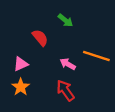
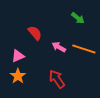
green arrow: (65, 20) -> (78, 18), moved
pink arrow: (68, 64) -> (59, 47), moved

